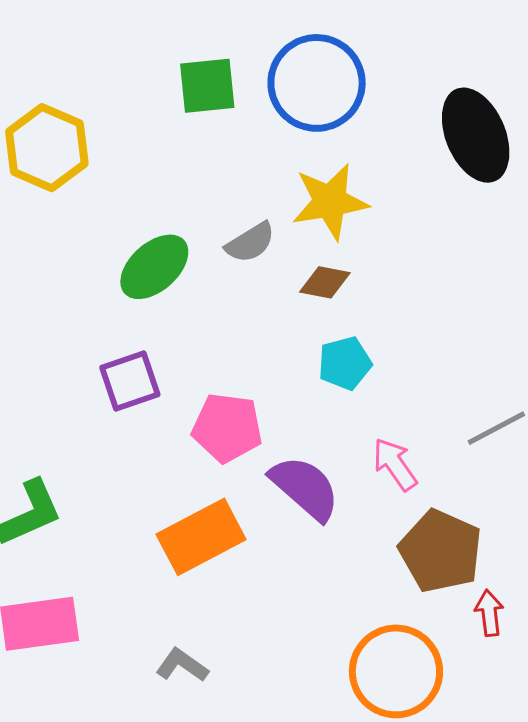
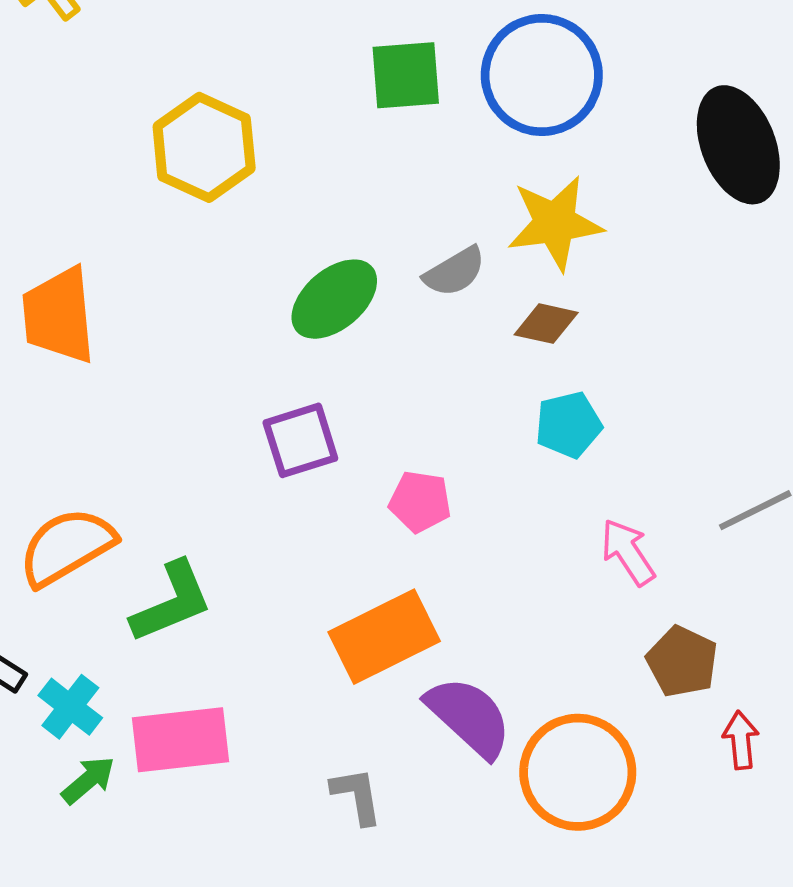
pink pentagon: (227, 428) -> (420, 502), size x0.7
purple semicircle: (305, 488) -> (469, 717), moved
brown pentagon: (441, 551) -> (682, 662), size x0.7
gray L-shape: (182, 665) -> (357, 796), turned 44
orange circle: (396, 671) -> (578, 772), moved

